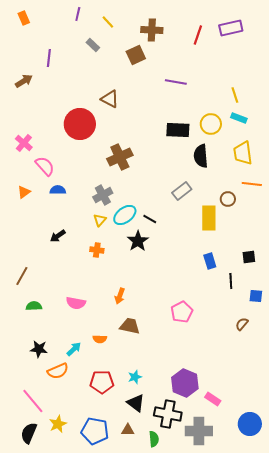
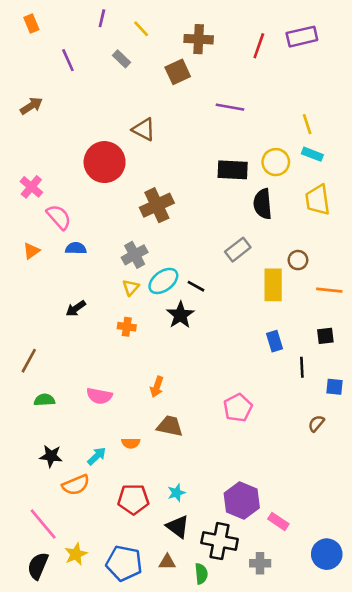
purple line: (49, 58) -> (68, 60), moved, turned -30
orange line: (252, 184) -> (329, 290), moved
gray cross: (199, 431) -> (260, 563), size x0.6

